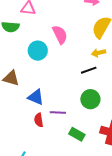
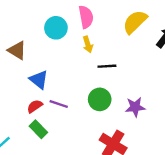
yellow arrow: (99, 53) -> (88, 44), moved, turned -112
red semicircle: (39, 120) -> (35, 106), turned 48
green rectangle: (77, 134) -> (38, 129), moved

